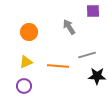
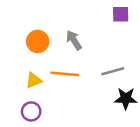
gray arrow: (69, 27) -> (74, 40), moved
orange line: (58, 66) -> (65, 74), moved

